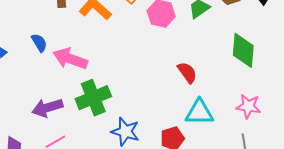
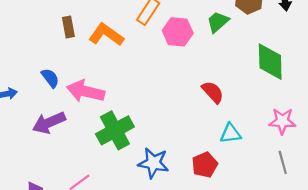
purple arrow: (47, 108) -> (49, 123), moved
cyan triangle: (199, 112) -> (231, 134), size x0.7

